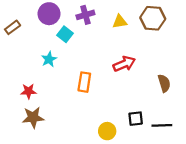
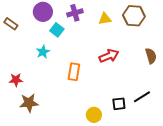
brown rectangle: (13, 27) -> (11, 24), turned 72
brown semicircle: (164, 83) -> (151, 56), moved
red star: (28, 91) -> (16, 80), moved
black line: (162, 125) -> (142, 97), moved, turned -30

